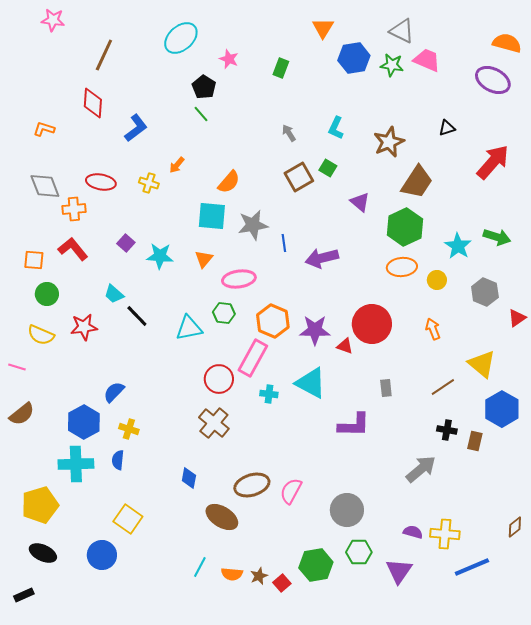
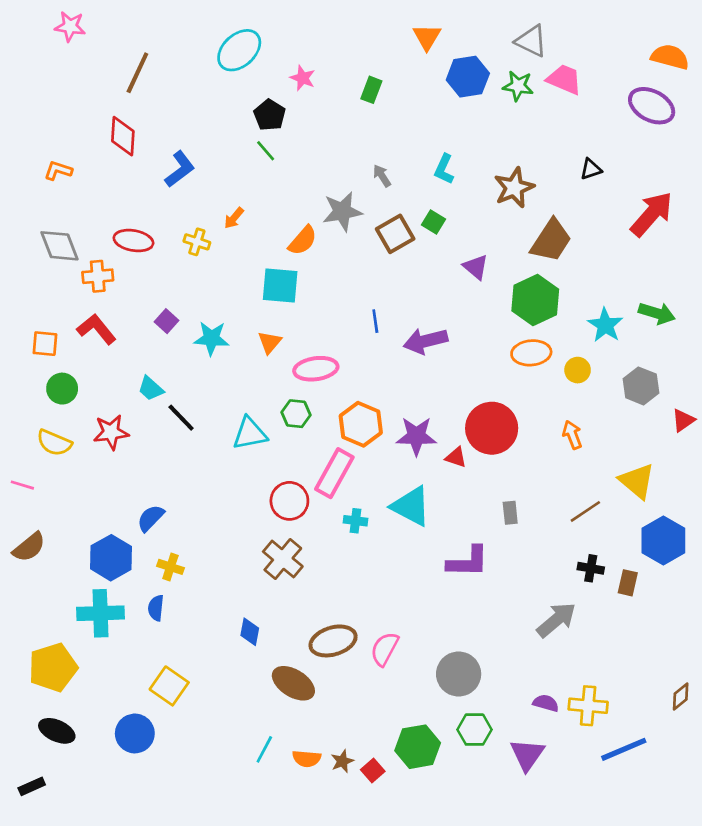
gray star: (253, 225) -> (342, 211), moved

